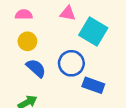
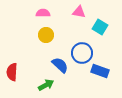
cyan square: (93, 32) -> (100, 27), size x0.7
blue semicircle: (36, 68) -> (60, 65), moved

